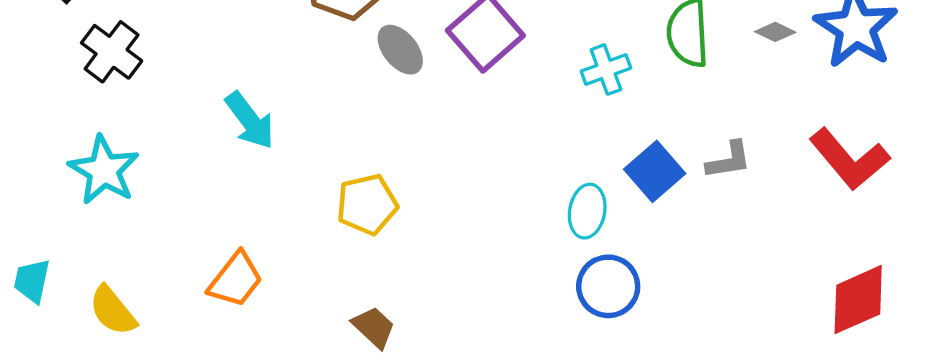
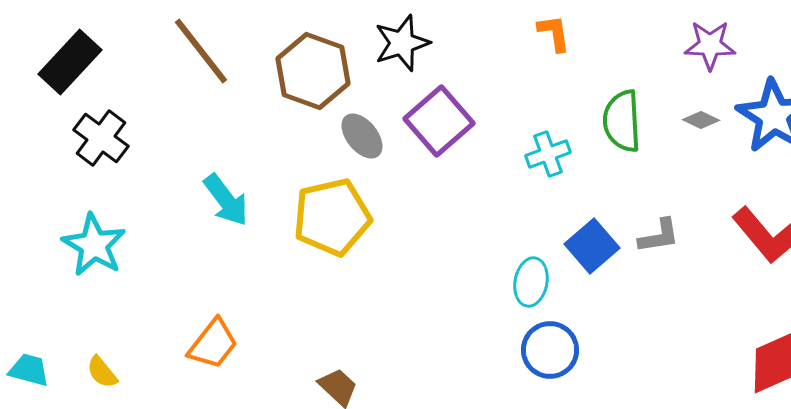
yellow pentagon: (367, 204) -> (332, 217), moved, size x1.4
cyan trapezoid: (32, 281) -> (29, 370), moved, turned 93
yellow semicircle: (113, 311) -> (102, 372), size x0.7

